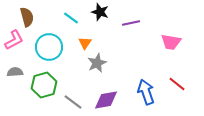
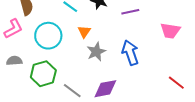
red line: (177, 84) -> (176, 83), moved
blue arrow: (146, 92) -> (130, 53), moved

